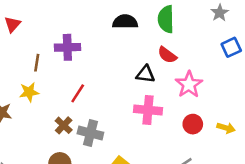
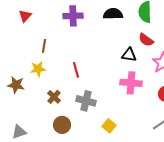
purple cross: (67, 47) -> (73, 16), moved
red line: (78, 93) -> (76, 70), turned -49
brown cross: (64, 125) -> (54, 97), moved

